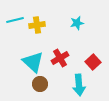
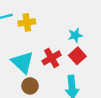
cyan star: (77, 23) -> (75, 35), moved
red square: (93, 62) -> (77, 56), moved

